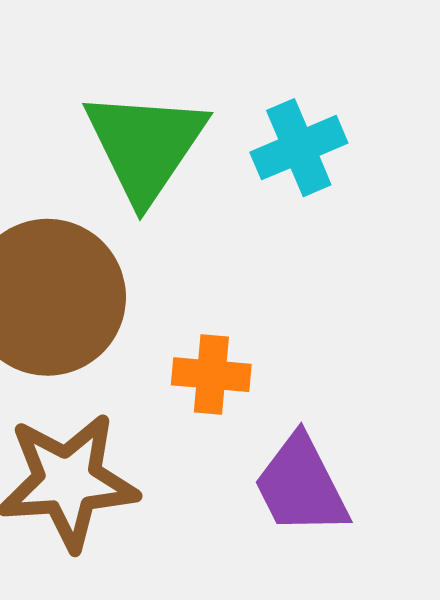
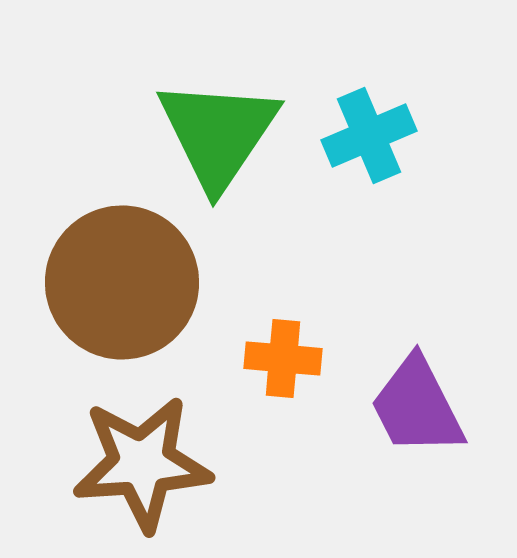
purple trapezoid: (301, 486) -> (417, 406), moved

